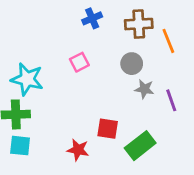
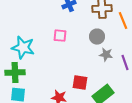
pink square: (79, 62) -> (60, 36), turned 32

